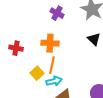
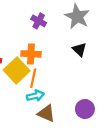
yellow square: (37, 73) -> (17, 70), moved, size x1.6

